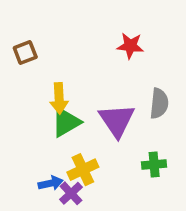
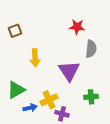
gray semicircle: (159, 103) -> (91, 49), moved
green triangle: (66, 122) -> (16, 90), moved
purple cross: (71, 193) -> (62, 114), moved, turned -32

